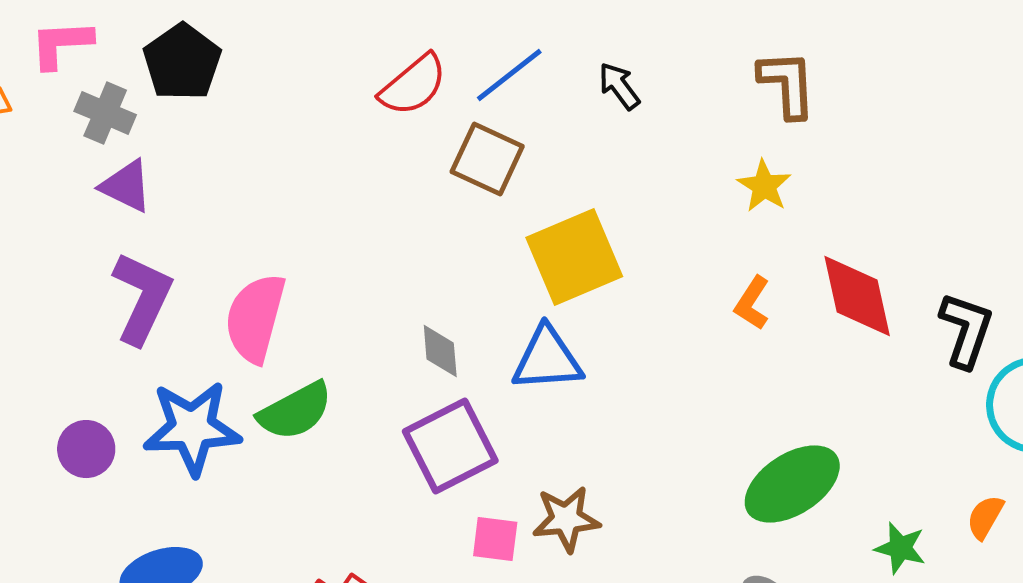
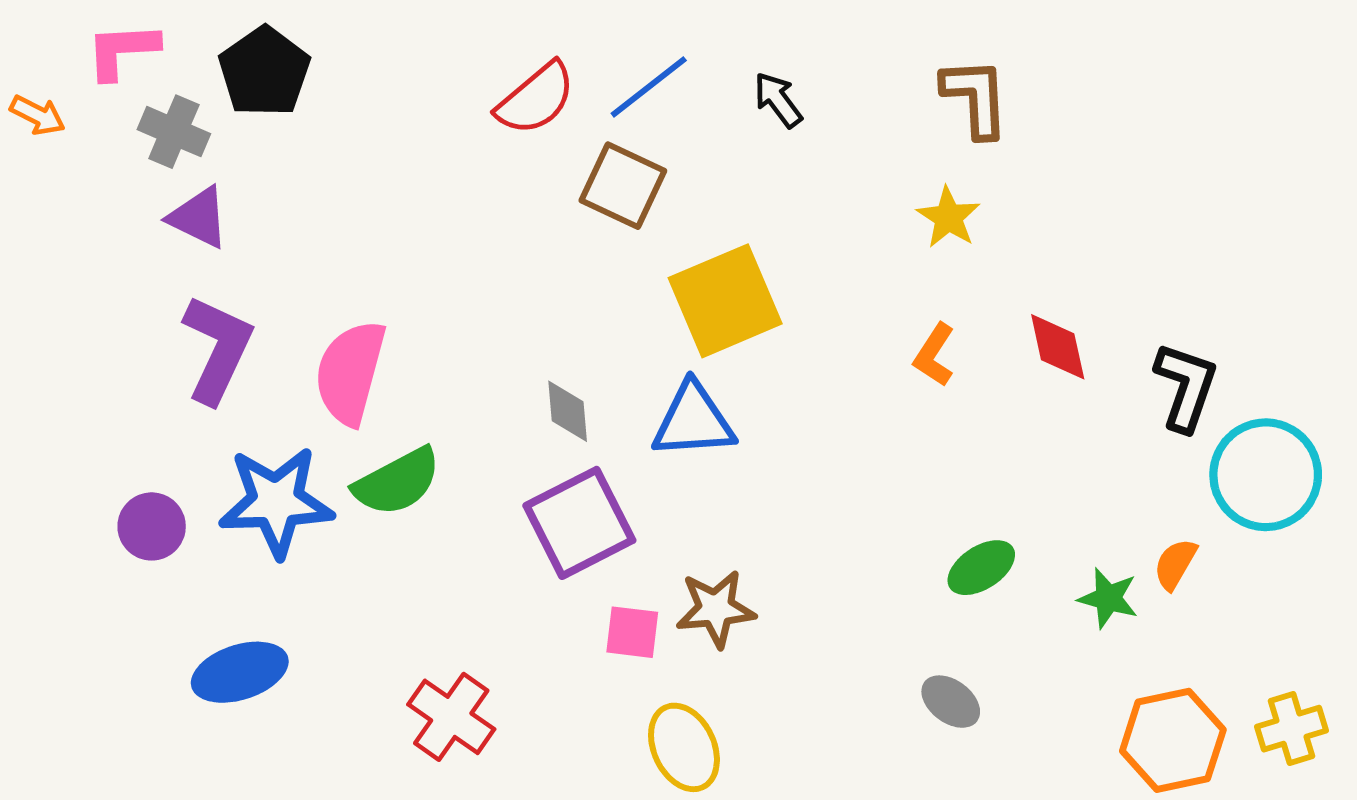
red diamond: (857, 296) -> (1058, 347), size x0.7
green ellipse: (792, 484) -> (981, 568), size x0.6
orange semicircle: (985, 517) -> (1175, 564), moved
green star: (900, 548) -> (1108, 598), moved

